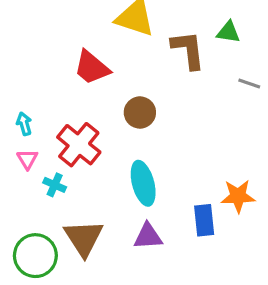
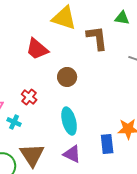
green triangle: (228, 32) -> (122, 18), moved
red cross: (79, 145) -> (29, 97), size x0.6
purple triangle: (148, 236) -> (72, 154), turned 30

